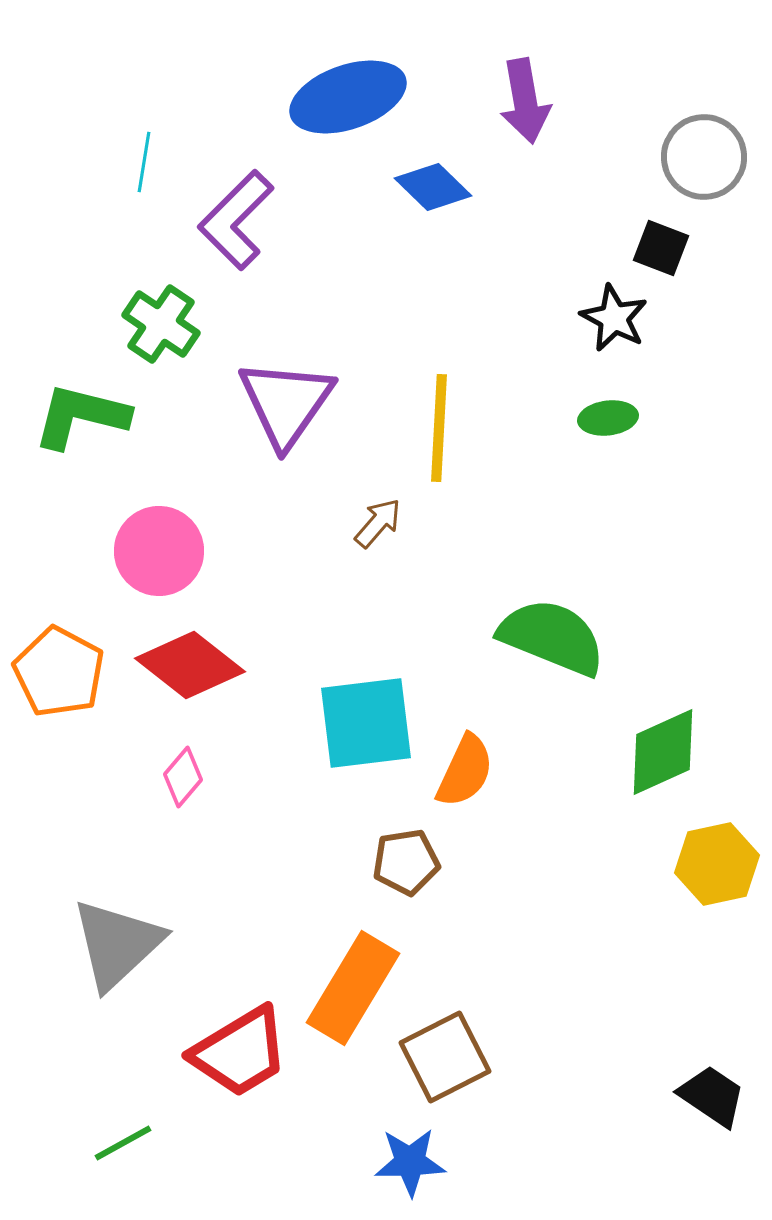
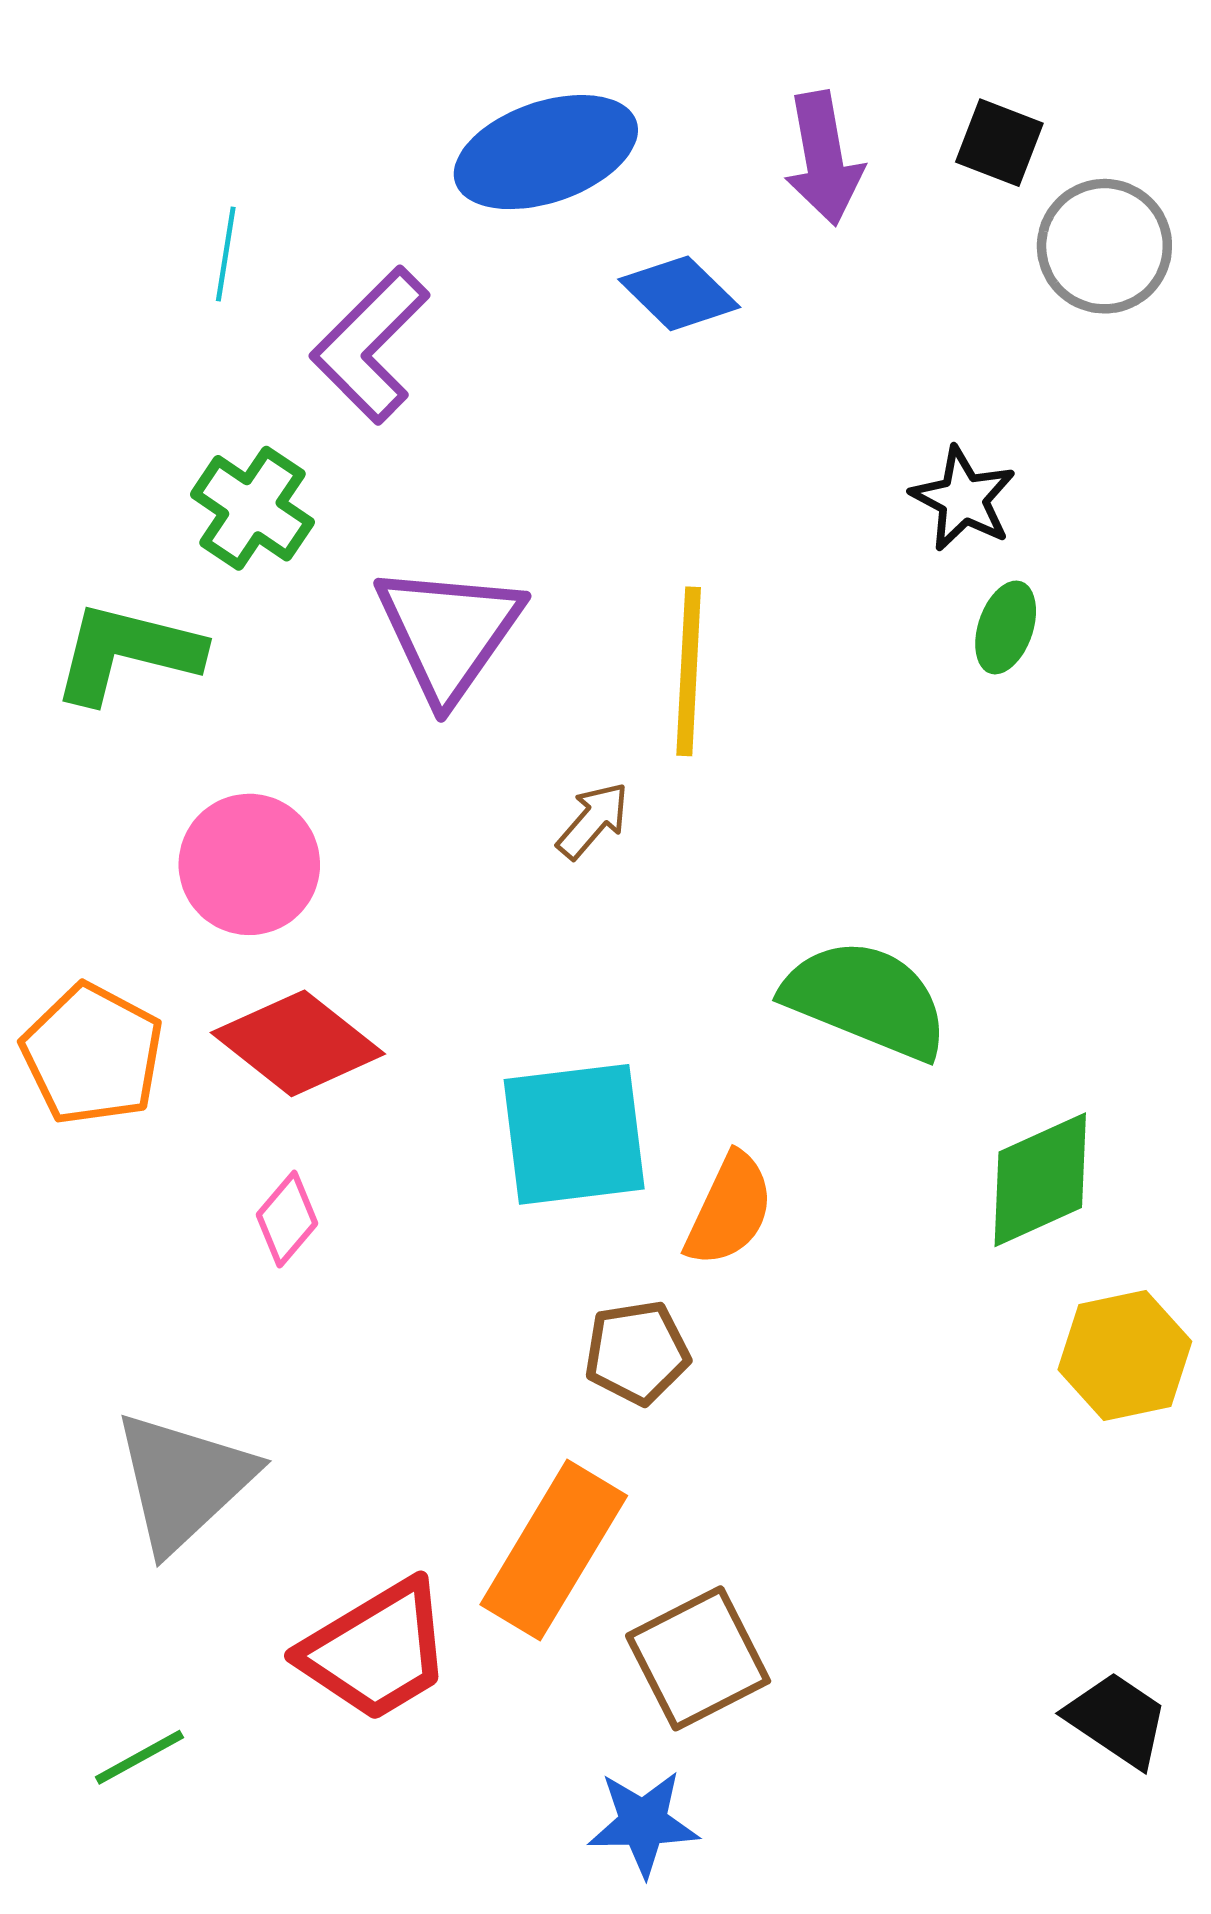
black square: (661, 248) -> (999, 143), moved
green ellipse: (608, 418) -> (1006, 627), moved, turned -64
green line: (123, 1143) -> (139, 1757), moved

